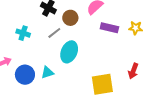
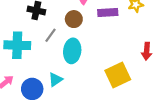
brown circle: (70, 18) -> (74, 19), moved
cyan cross: (23, 33) -> (17, 45), size x1.6

